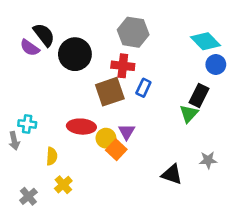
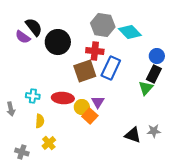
cyan diamond: (205, 41) -> (130, 32), moved
blue circle: (216, 64) -> (157, 56), moved
blue rectangle: (143, 88) -> (111, 68), size x1.6
cyan cross: (27, 124) -> (33, 96), moved
gray star: (208, 160) -> (154, 131), moved
gray cross: (28, 196) -> (22, 152), turned -32

